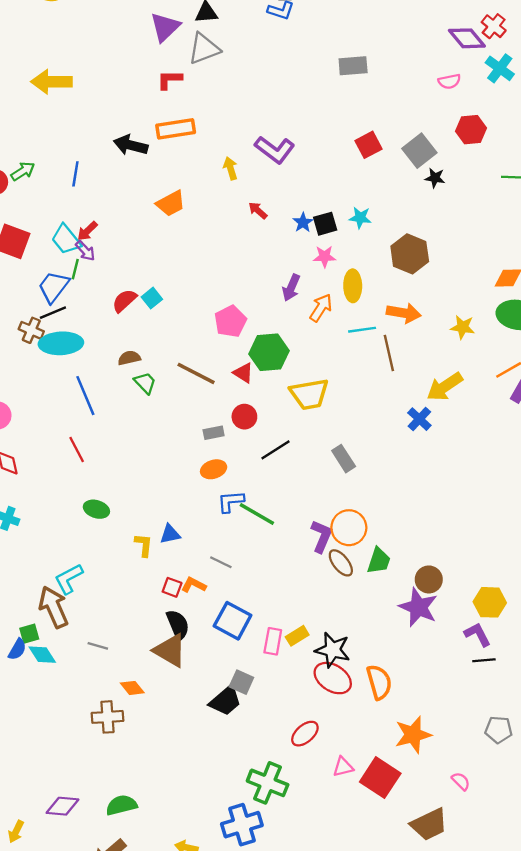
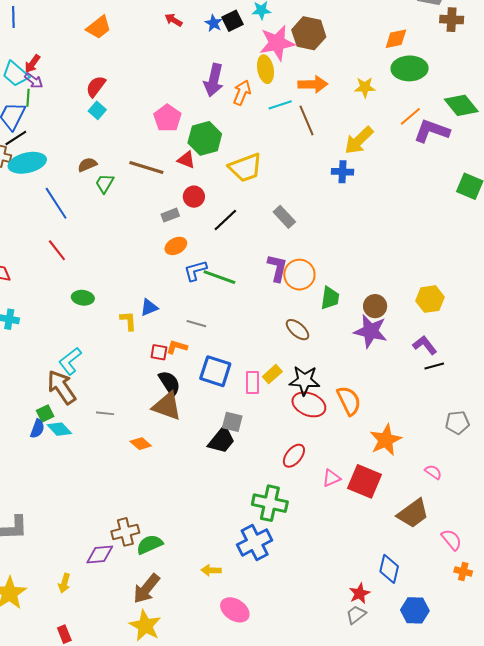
pink star: (325, 257) -> (277, 43), moved, size x1.8
purple arrow: (291, 288) -> (214, 80), size x1.4
red semicircle: (124, 301) -> (96, 86), moved
green trapezoid: (145, 383) -> (105, 183), turned -95
blue cross: (419, 419) -> (342, 172), turned -30
purple L-shape: (322, 536) -> (277, 268), moved
brown ellipse: (341, 563) -> (297, 330), moved
yellow hexagon: (490, 602) -> (430, 299), moved
brown cross: (108, 717) -> (125, 532), moved

